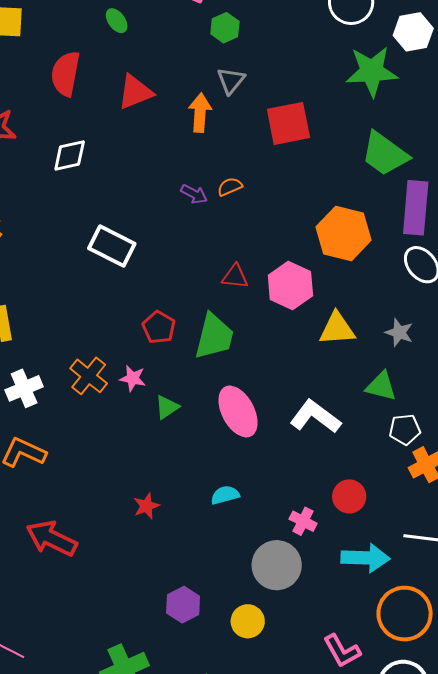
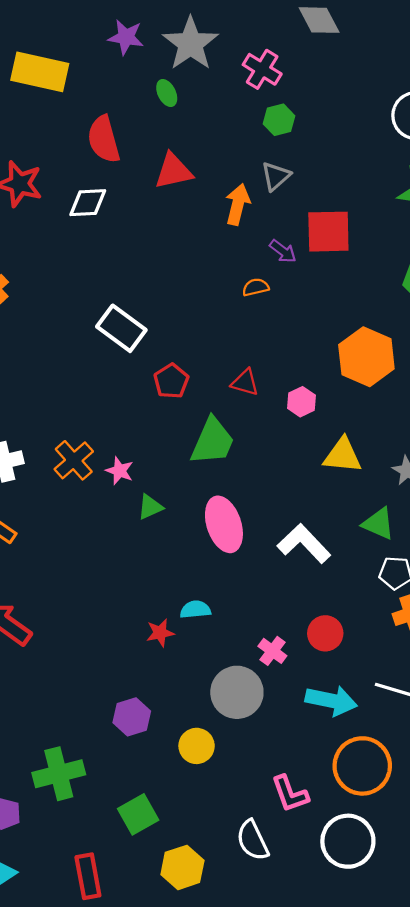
red semicircle: (66, 74) -> (104, 139), turned -36
white diamond: (70, 155) -> (88, 203), moved
purple arrow: (194, 194) -> (283, 251), moved
pink hexagon: (290, 285) -> (301, 402), size x0.6
red pentagon: (159, 327) -> (171, 381), moved
red star: (146, 506) -> (160, 633), moved

